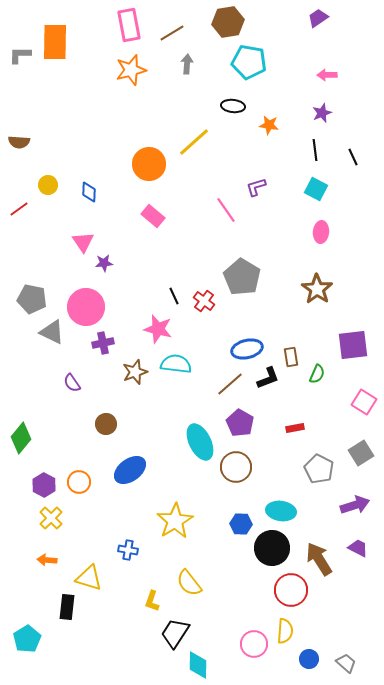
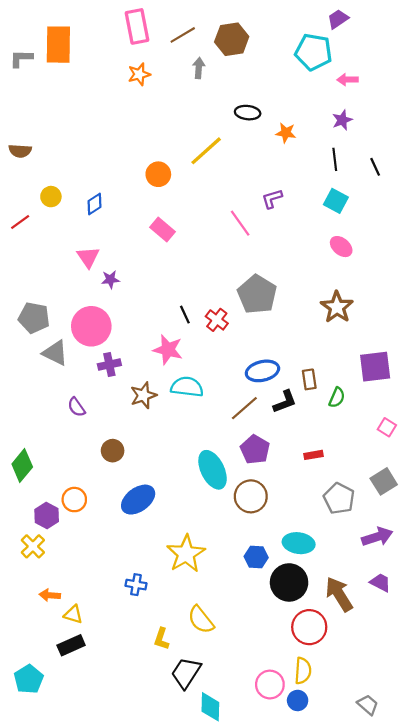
brown hexagon: (228, 22) -> (232, 39), moved
cyan pentagon: (249, 62) -> (313, 52), moved
orange star: (131, 70) -> (139, 74), size x0.7
orange circle: (149, 164) -> (158, 174), size x0.7
blue diamond: (89, 192) -> (95, 204), turned 55
pink ellipse: (321, 232) -> (341, 247), turned -55
pink square: (364, 402) -> (387, 427), size x0.7
orange circle: (79, 482) -> (74, 500), moved
yellow cross: (51, 518) -> (33, 546), moved
yellow triangle: (89, 578) -> (73, 614), moved, size x0.7
black rectangle: (67, 607) -> (71, 645), turned 60
blue circle: (309, 659) -> (298, 700), moved

